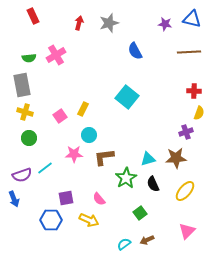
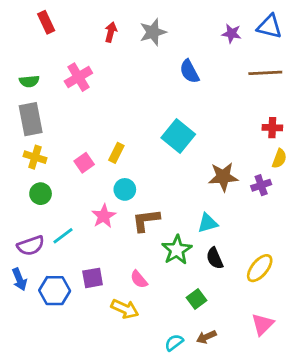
green semicircle: (29, 58) -> (29, 81), moved
pink star: (74, 154) -> (104, 216), turned -30
brown star: (176, 158) -> (223, 177), moved
blue hexagon: (51, 220) -> (55, 291), moved

